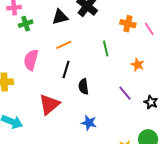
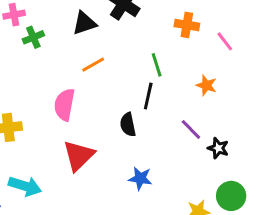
pink line: (149, 29) -> (225, 41), moved
pink semicircle: (31, 60) -> (64, 105), moved
black line: (66, 70) -> (148, 96), moved
black star: (151, 102) -> (218, 148), moved

